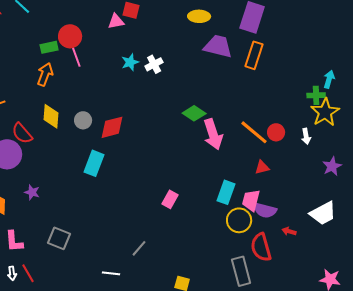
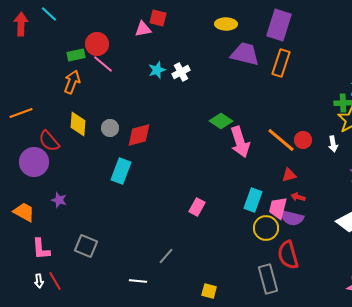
pink line: (76, 56) -> (103, 64), turned -30
red arrow: (289, 231) -> (298, 197), moved

